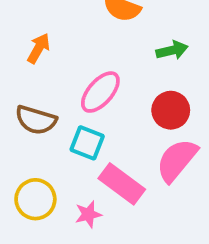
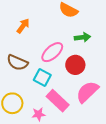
green arrow: (172, 50) -> (82, 37), moved
red circle: (171, 110) -> (75, 65), moved

